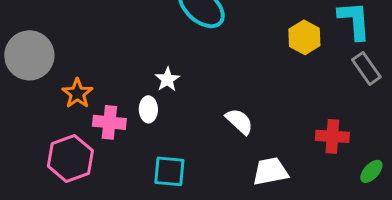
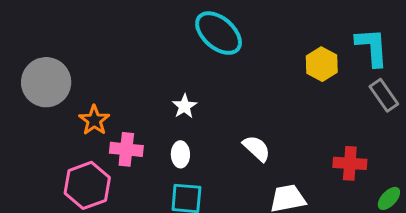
white ellipse: (148, 109) -> (180, 154), moved

